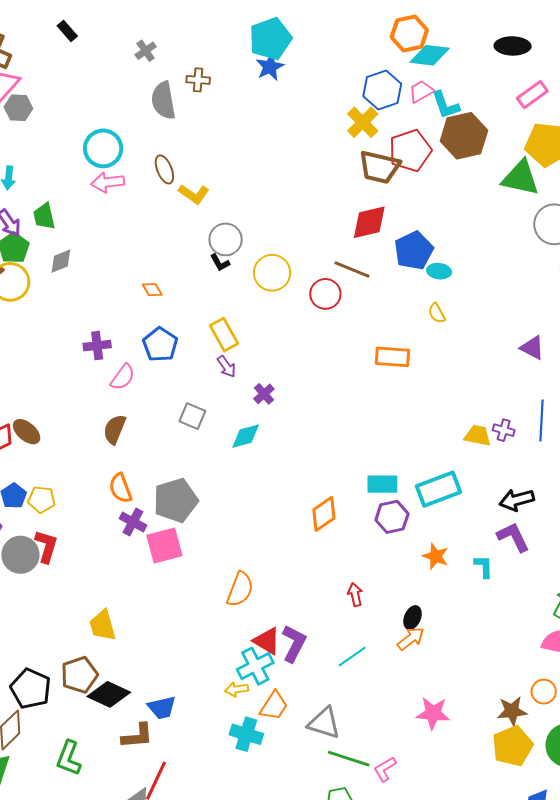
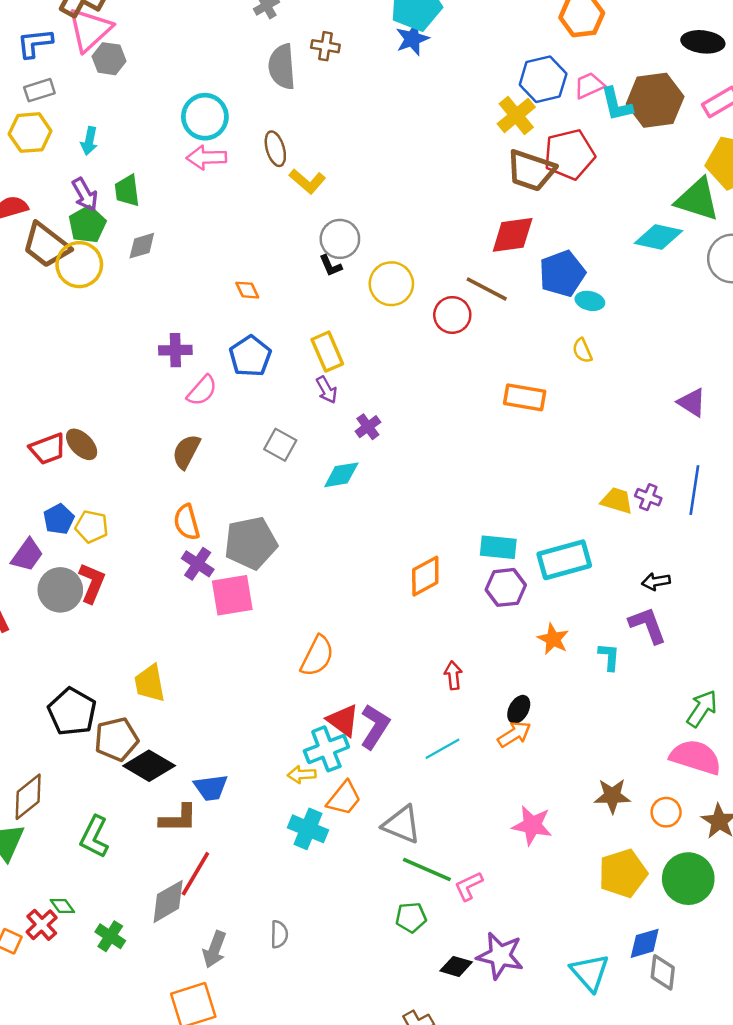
cyan diamond: (430, 55) -> (658, 237), moved
brown hexagon: (464, 136) -> (655, 100), moved
black arrow: (517, 500) -> (656, 582), size x0.7
black pentagon: (31, 689) -> (72, 712), moved
brown star: (512, 711) -> (612, 796), moved

